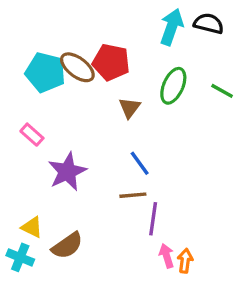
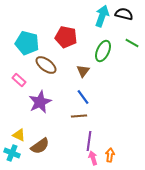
brown ellipse: (77, 67) -> (46, 65), moved
green line: (222, 91) -> (132, 43), moved
brown triangle: (130, 108) -> (83, 71), moved
purple line: (153, 219) -> (89, 141), moved
pink arrow: (167, 256) -> (93, 158), moved

